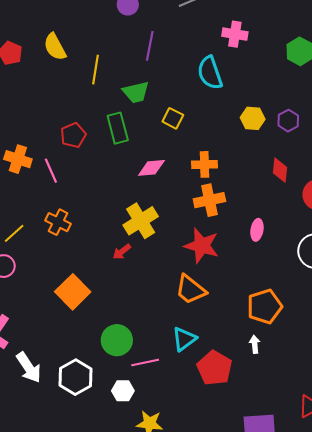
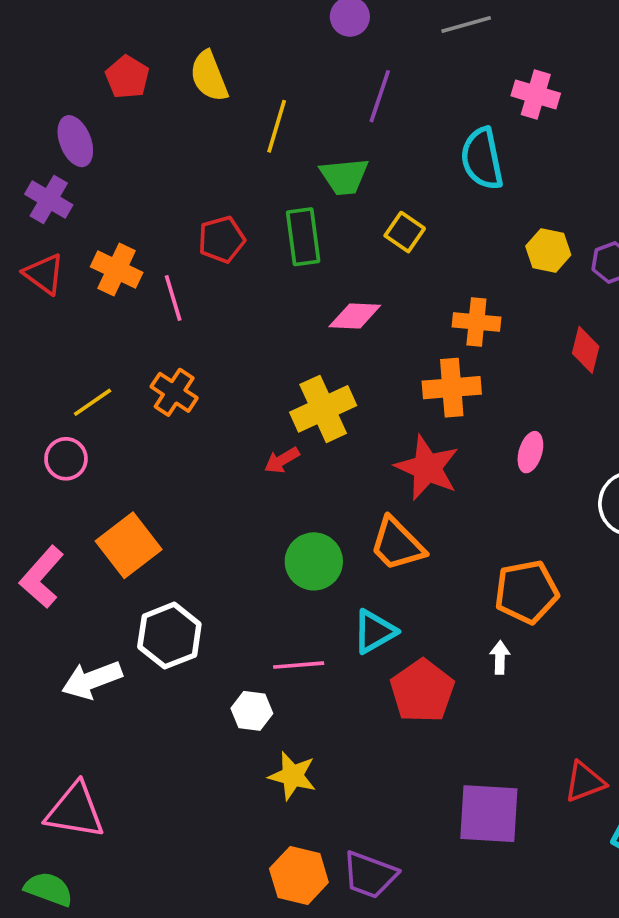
orange cross: (204, 164) -> (476, 322), moved
orange square: (73, 292) -> (129, 545), moved
green circle: (117, 340) -> (314, 561), moved
white arrow: (29, 368) -> (92, 680), moved, turned 96
white hexagon: (76, 377) -> (169, 636), moved

